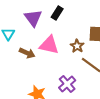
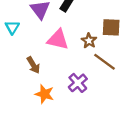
brown arrow: (27, 53) -> (33, 65), moved, turned 35

